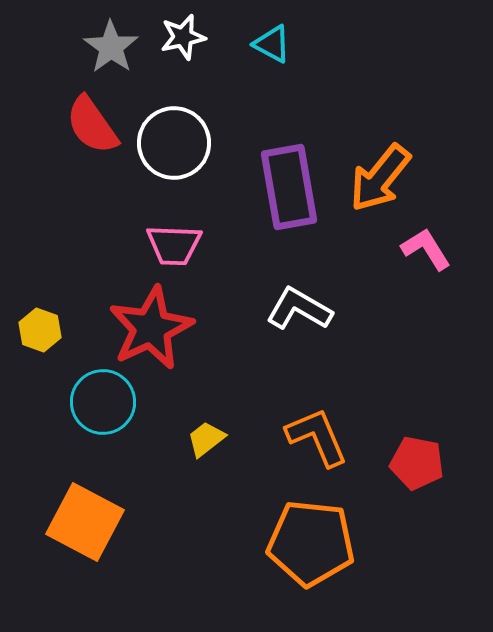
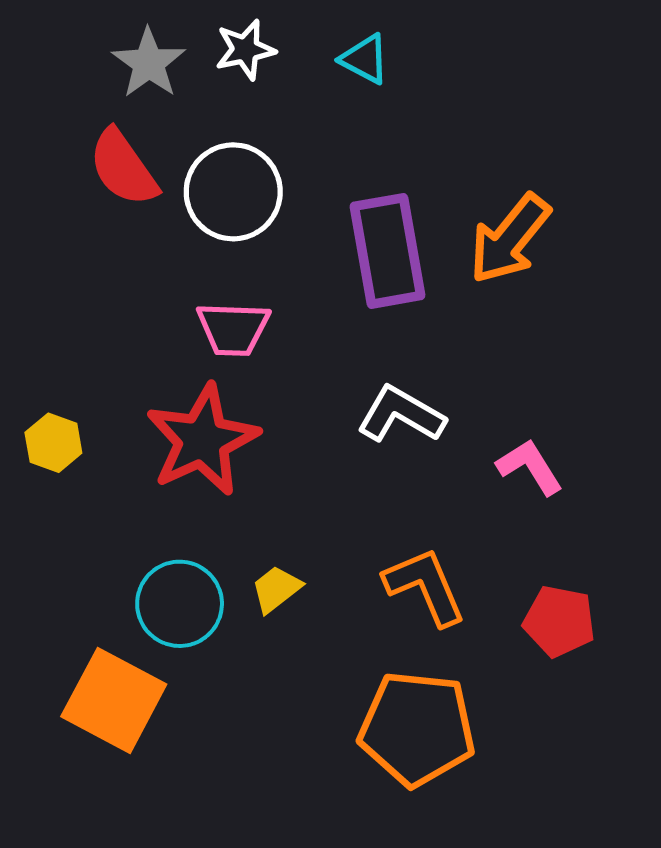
pink L-shape: (426, 249) -> (530, 467), moved
cyan circle: (103, 402) -> (180, 604), moved

